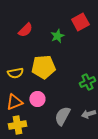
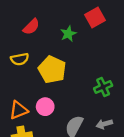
yellow pentagon: (43, 67) -> (52, 70), turned 30
yellow semicircle: (15, 73) -> (20, 59), moved

